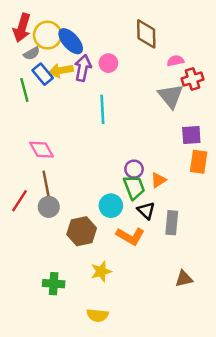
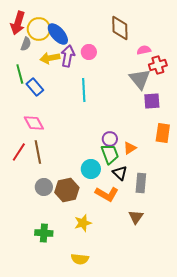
gray semicircle: (32, 53) -> (26, 44), turned -40
blue rectangle: (43, 74) -> (35, 87), moved
purple square: (191, 135) -> (152, 101), moved
red line: (19, 201) -> (19, 152), moved
gray circle: (49, 207) -> (44, 187), moved
brown triangle: (184, 279) -> (136, 217), moved, turned -42

